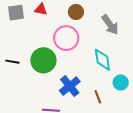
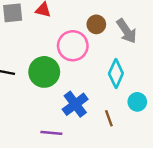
brown circle: (76, 12) -> (96, 24), moved
cyan diamond: (102, 60) -> (116, 73), turned 30

